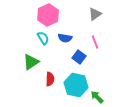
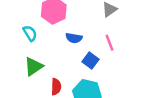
cyan semicircle: (43, 38) -> (30, 33), moved

